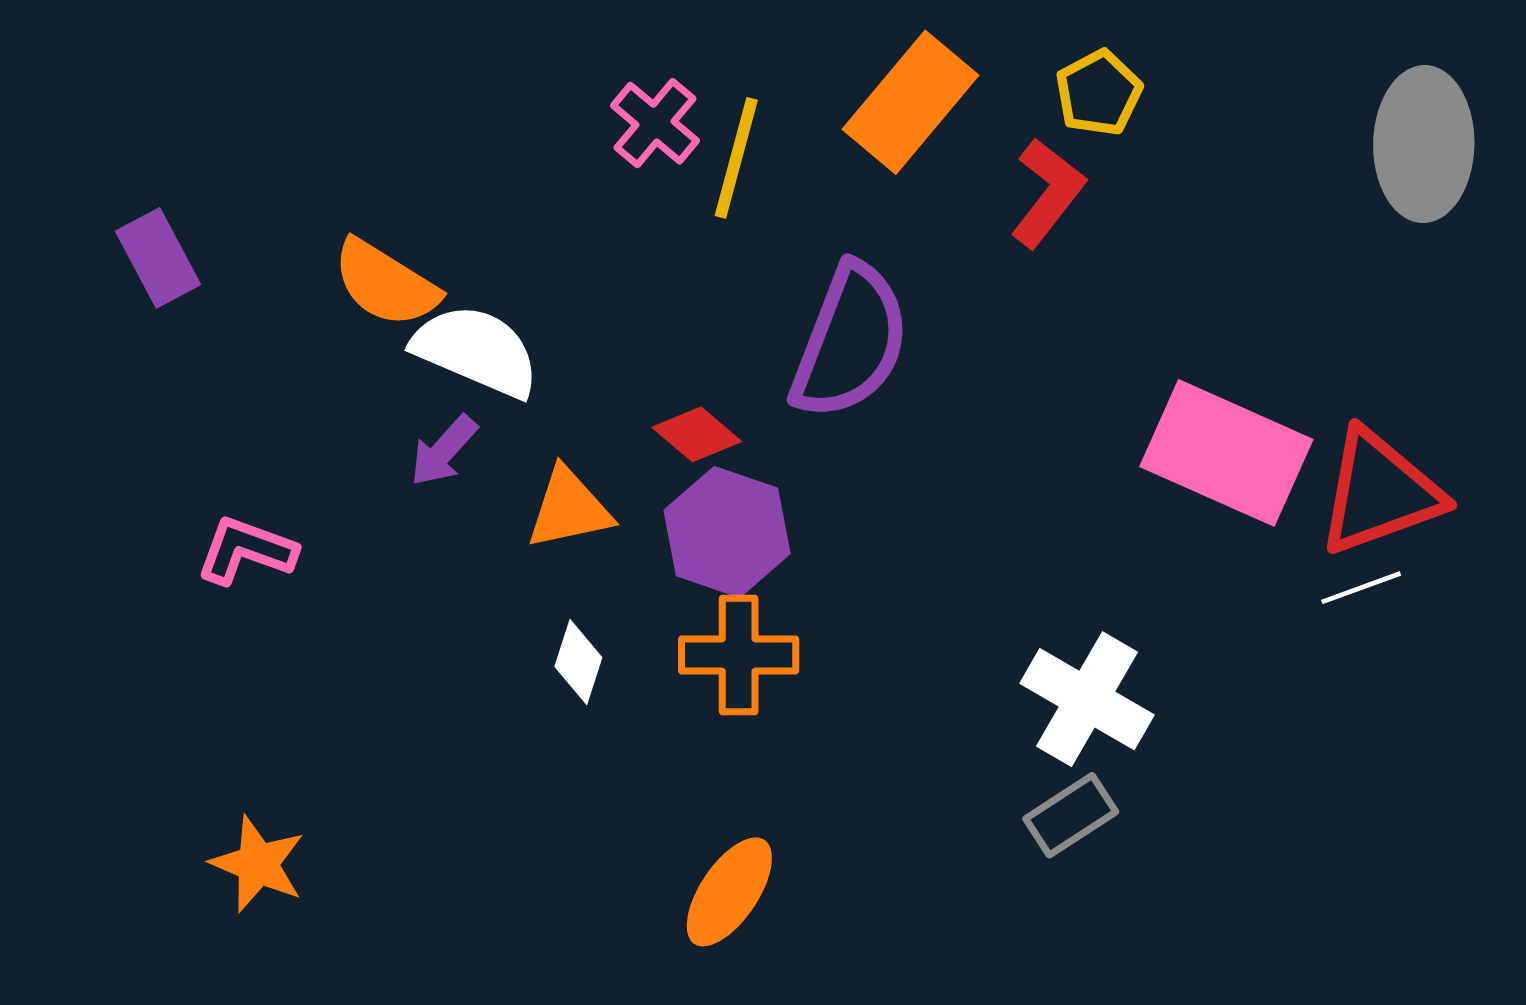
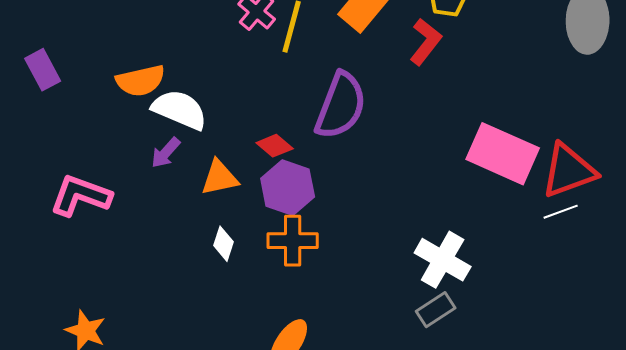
orange semicircle: (386, 283) -> (141, 81), turned -45
pink L-shape: (246, 550) -> (81, 196), size x1.4

